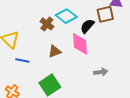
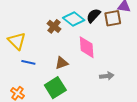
black semicircle: (87, 26) -> (93, 16), moved
brown triangle: (55, 51) -> (62, 63), moved

